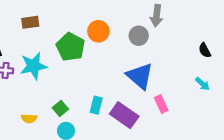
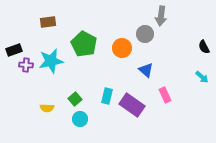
orange circle: (98, 31) -> (122, 48), moved
blue triangle: (140, 76) -> (146, 70), size x0.6

